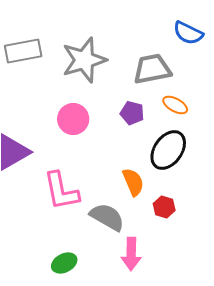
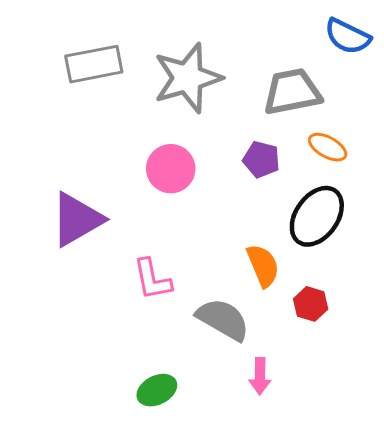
pink L-shape: (61, 191) -> (152, 279), size x0.7
pink arrow: (131, 254) -> (260, 376), size x0.7

